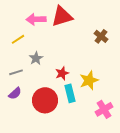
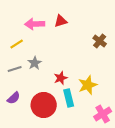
red triangle: (62, 16) -> (61, 21), size x0.6
gray line: (16, 72) -> (15, 69), moved

